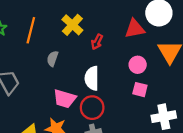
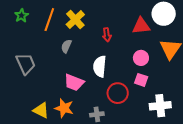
yellow cross: (72, 25) -> (75, 19), moved
red arrow: (97, 42) -> (107, 35), turned -40
red circle: (92, 108) -> (118, 93), moved

